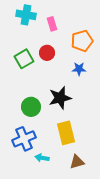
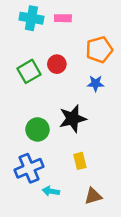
pink rectangle: (52, 24) -> (63, 18), moved, turned -72
yellow rectangle: (66, 133) -> (80, 161), size x0.6

